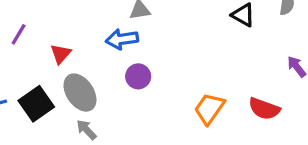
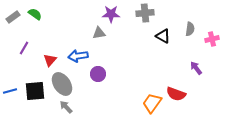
blue arrow: (122, 39) -> (78, 56), moved
black square: (36, 104) -> (35, 91), turned 30
orange trapezoid: (209, 109) -> (152, 103), moved

